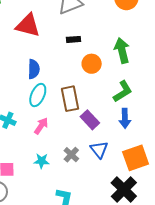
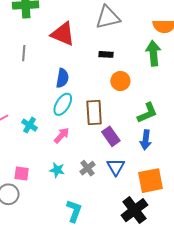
green arrow: (122, 50) -> (153, 53), moved

